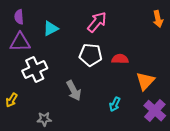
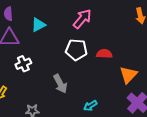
white cross: (35, 70) -> (23, 64), size x0.7
cyan arrow: (115, 104) -> (90, 106), moved, turned 32

